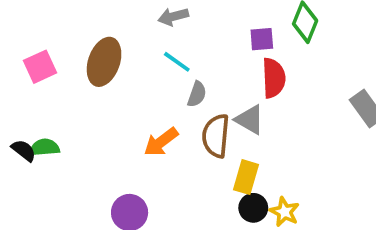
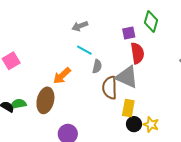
brown ellipse: (104, 62) -> (45, 100), moved
gray triangle: (250, 120) -> (127, 77), size x1.4
orange arrow: (161, 142) -> (62, 76), moved

